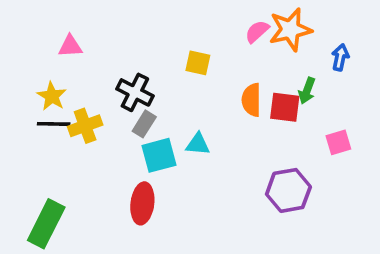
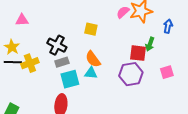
orange semicircle: (251, 100) -> (93, 59), moved, turned -36
gray rectangle: (144, 124) -> (62, 62), turned 40
purple hexagon: (288, 190) -> (131, 74), moved

